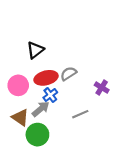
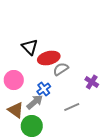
black triangle: (35, 50) -> (30, 47), turned -36
red ellipse: (46, 78) -> (49, 58), moved

